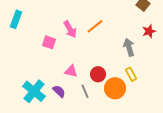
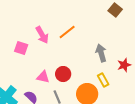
red star: (149, 31) -> (124, 65), moved
red circle: (98, 74) -> (63, 74), moved

